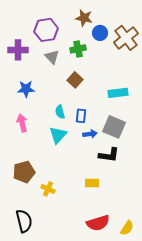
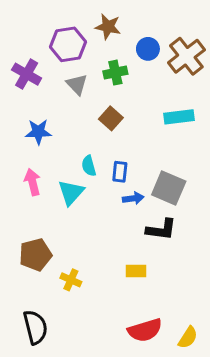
brown star: (84, 18) -> (108, 27), moved
purple cross: (18, 50) -> (27, 74), turned 30
cyan rectangle: (118, 93) -> (179, 117), moved
cyan triangle: (58, 135) -> (71, 192), moved

